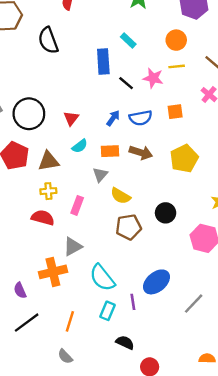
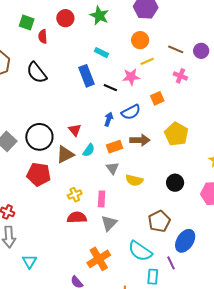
brown triangle: (49, 161) -> (65, 155), moved
brown pentagon: (129, 227) -> (159, 221), moved
gray triangle: (73, 247) -> (109, 223), moved

